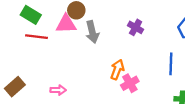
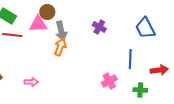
orange arrow: (117, 70) -> (60, 47), moved
pink cross: (130, 83) -> (109, 81), moved

